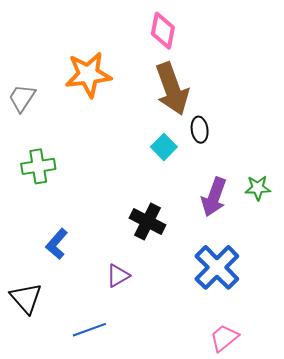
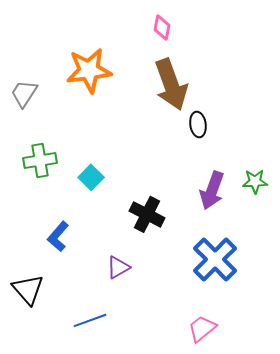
pink diamond: (163, 31) -> (162, 27), size x0.7
cyan square: (164, 147) -> (91, 177), moved
pink trapezoid: (224, 338) -> (202, 328), moved

